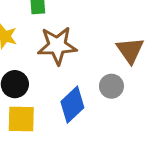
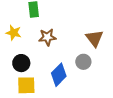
brown star: (57, 46) -> (47, 37), size x0.7

